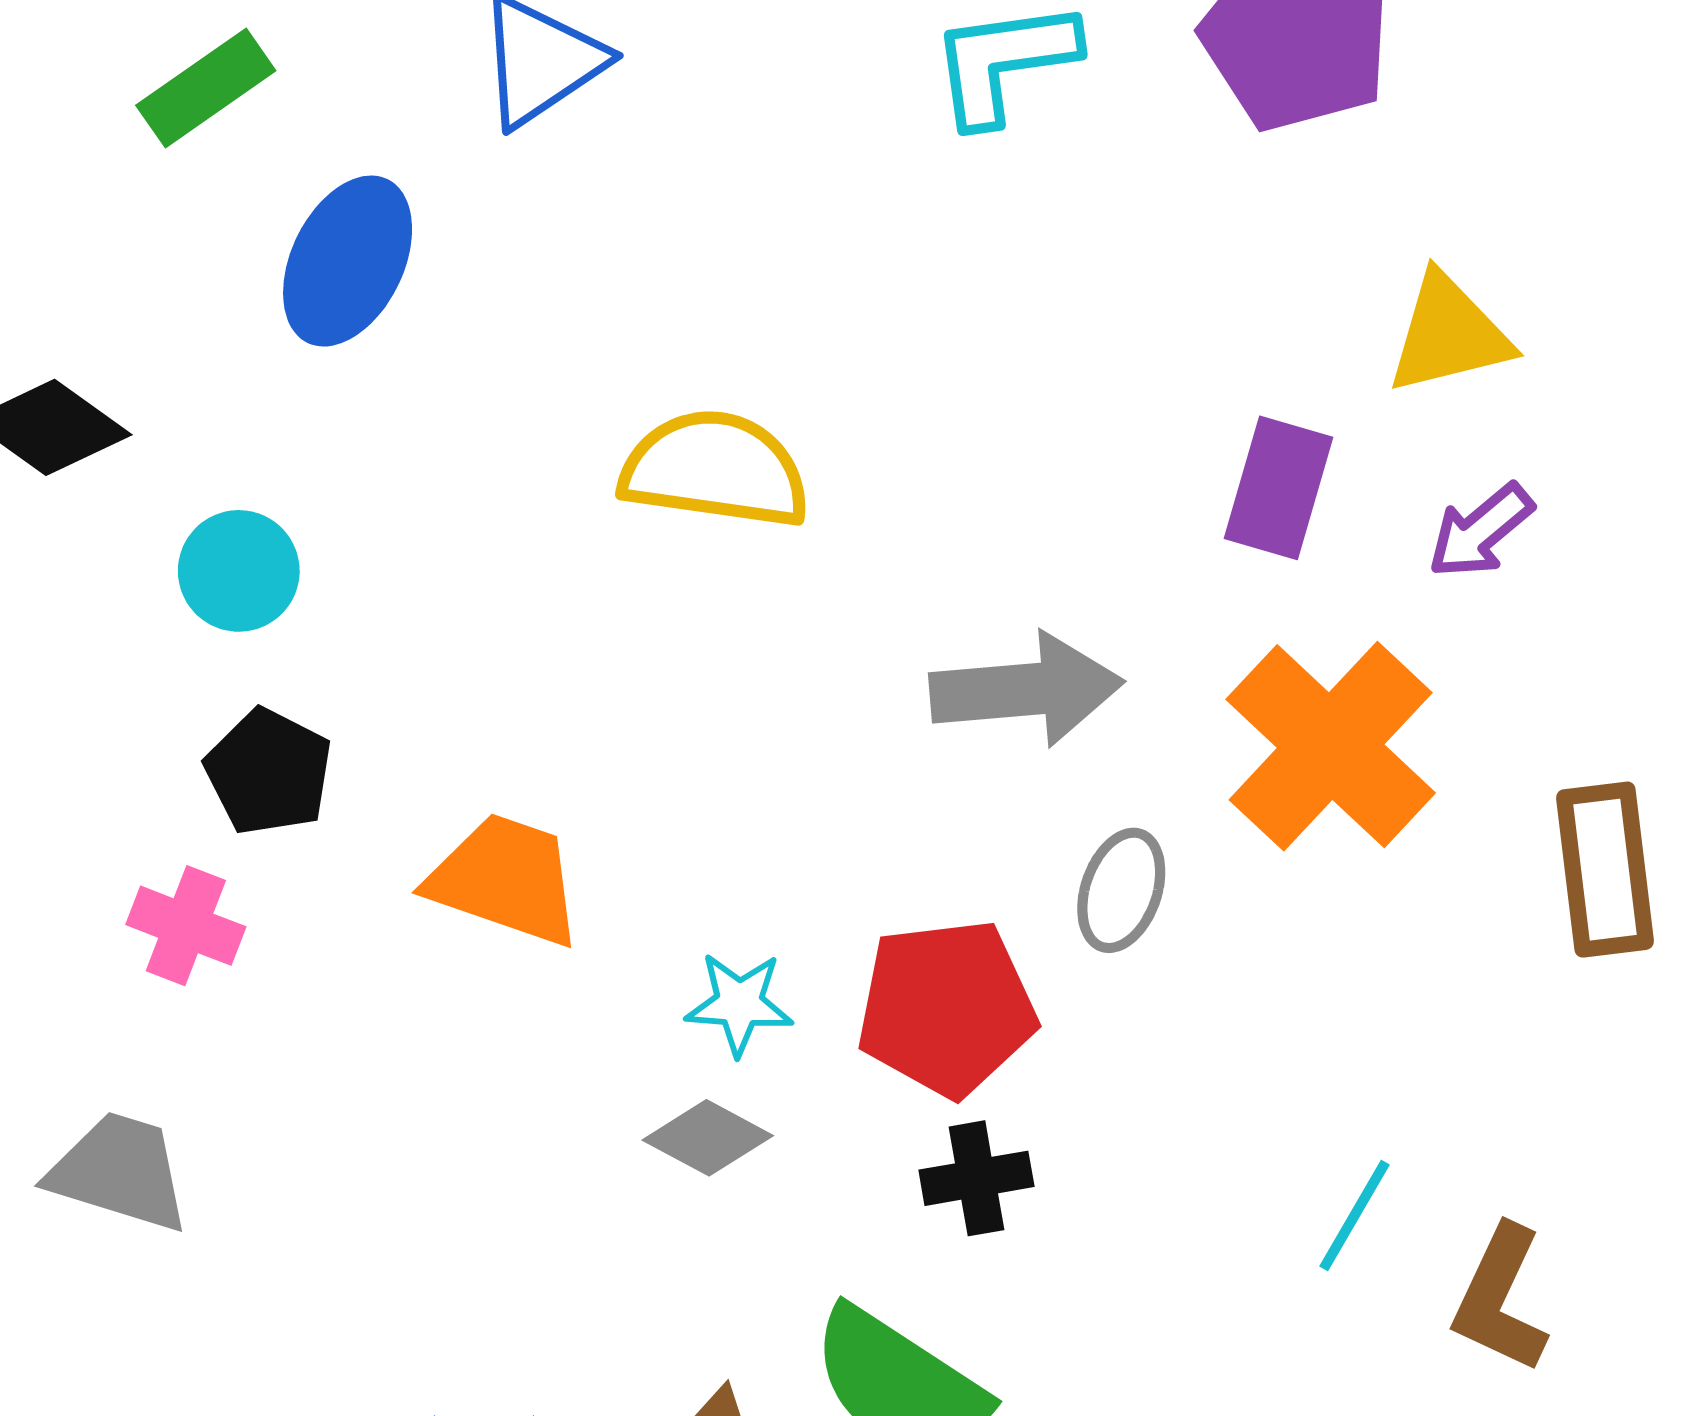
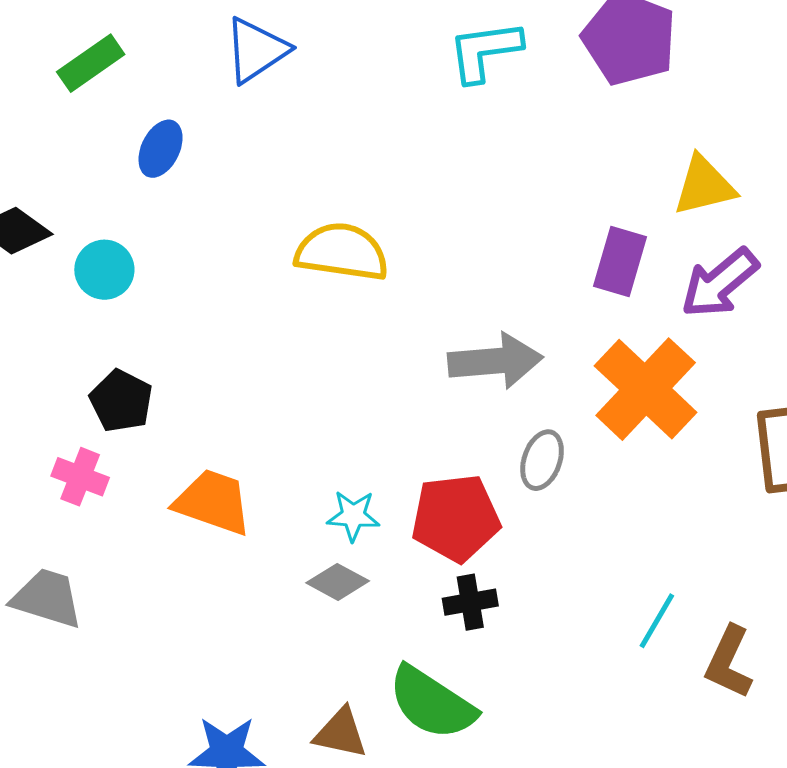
blue ellipse: (348, 261) -> (161, 149), size x0.7
purple arrow: (1480, 531) -> (720, 283), size x1.5
cyan circle: (239, 571) -> (104, 270), moved
orange trapezoid: (505, 880) -> (213, 502), moved

